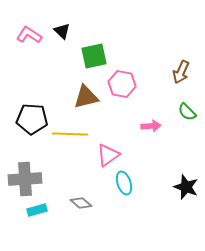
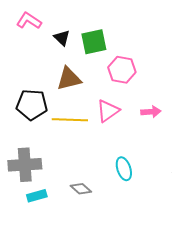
black triangle: (62, 31) -> (62, 38), moved
brown triangle: (86, 97) -> (69, 79), moved
pink triangle: (108, 155) -> (108, 111), moved

